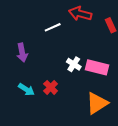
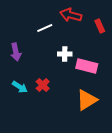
white cross: (74, 64) -> (65, 54), moved, turned -32

